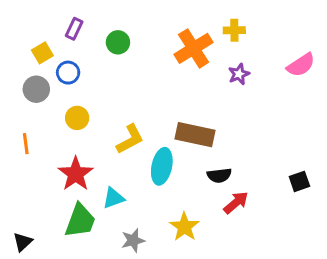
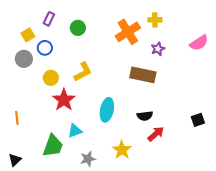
brown rectangle: (195, 135) -> (143, 75), moved
yellow L-shape: (130, 139) -> (83, 72), moved
orange line: (26, 144) -> (17, 118), moved
red star: (76, 174) -> (64, 100), moved

